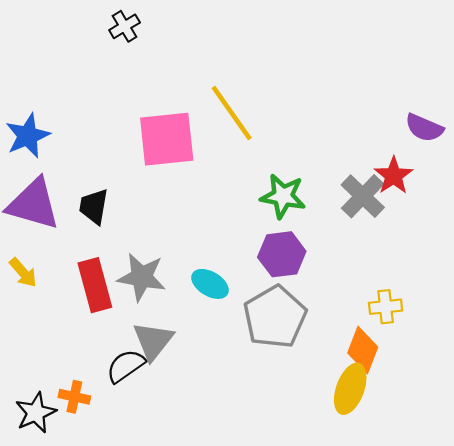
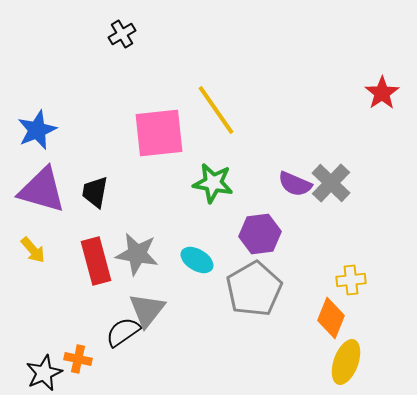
purple semicircle: (424, 128) -> (295, 184), moved
red star: (393, 176) -> (382, 93), moved
green star: (283, 196) -> (213, 183), moved
yellow ellipse: (350, 389) -> (346, 362), moved

